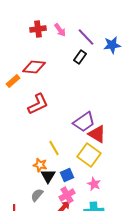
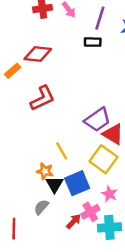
purple line: (86, 37) -> (100, 18), turned 60
black rectangle: (80, 57) -> (93, 42), turned 56
blue square: (67, 175) -> (77, 183), size x1.5
pink cross: (67, 195) -> (90, 212), moved

